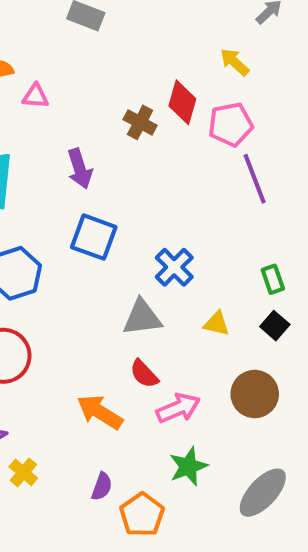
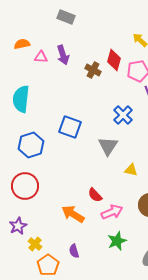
purple arrow: (80, 169) -> (63, 55), moved
blue cross: (174, 267) -> (123, 115), moved
gray triangle: (142, 318) -> (108, 146), moved, turned -50
purple semicircle: (102, 487) -> (74, 251), turned 144
orange pentagon: (142, 515) -> (48, 265), moved

